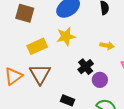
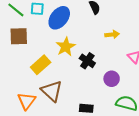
yellow arrow: (107, 46) -> (112, 34), moved
black cross: (86, 67) -> (87, 61), moved

